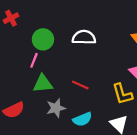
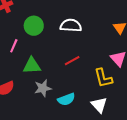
pink line: (34, 60) -> (14, 46), moved
red line: (80, 85) -> (72, 61), moved, turned -56

